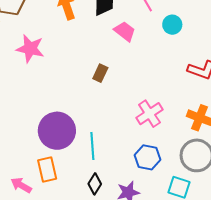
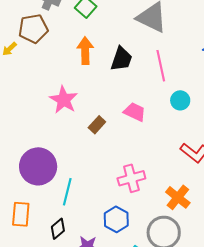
pink trapezoid: (125, 31) -> (135, 112), moved, turned -30
pink star: (30, 49) -> (64, 100), moved
orange rectangle: (47, 169) -> (21, 214), moved

